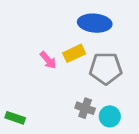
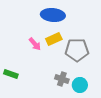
blue ellipse: (95, 23) -> (53, 15), moved
green rectangle: (15, 118) -> (11, 74), moved

